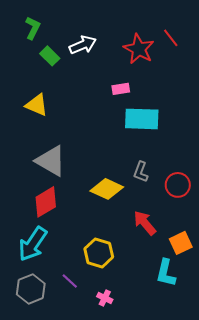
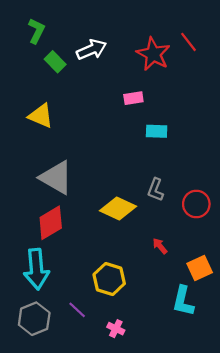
cyan rectangle: (142, 119) -> (157, 131), size x0.6
red arrow: (145, 223) -> (160, 246), size x0.6
cyan arrow: (33, 244) -> (36, 269), turned -39

